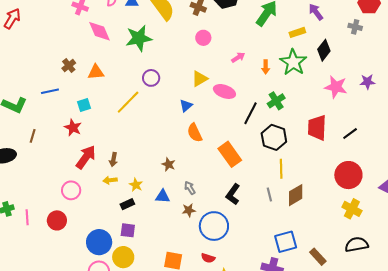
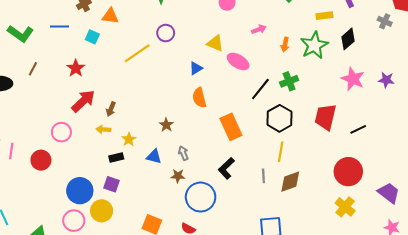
yellow triangle: (200, 79) -> (215, 43), turned 42
cyan square: (84, 105) -> (92, 37), moved, turned 32

